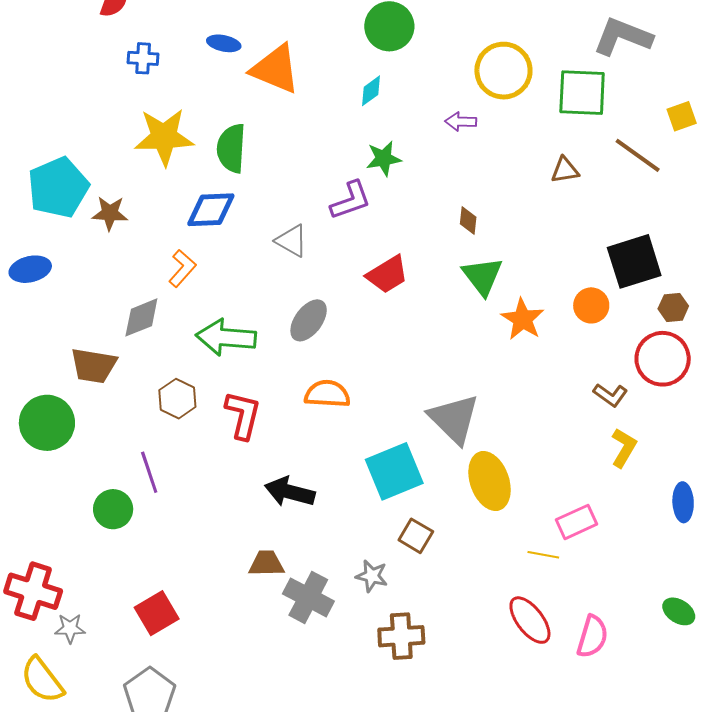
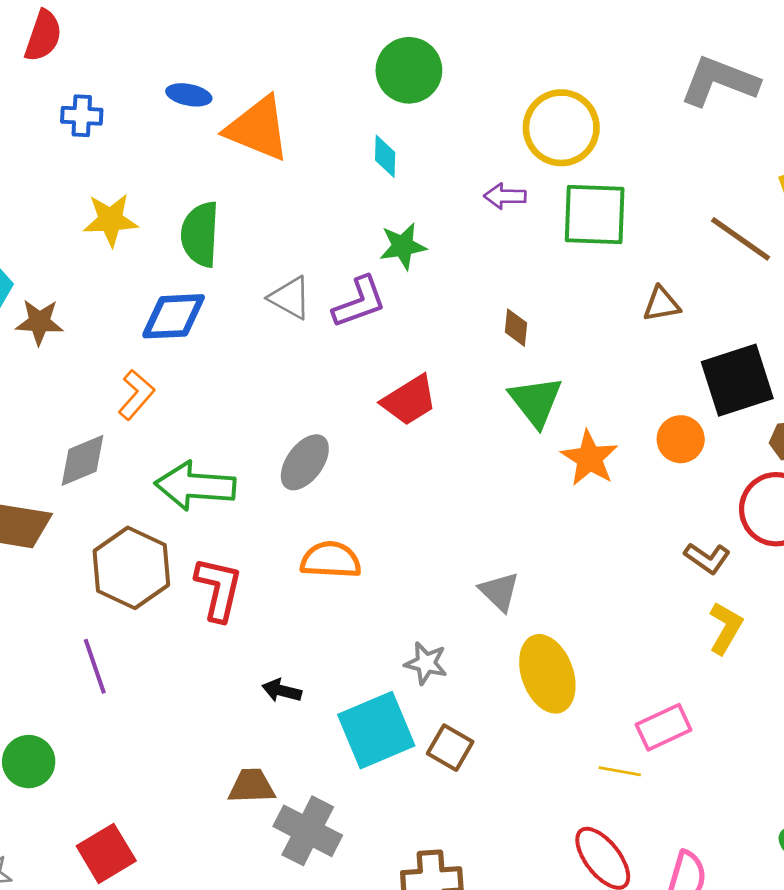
cyan diamond: (371, 91) -> (385, 156), turned -52
green square: (582, 93) -> (595, 214), moved
yellow star: (164, 137) -> (110, 220), size x0.7
brown triangle: (565, 170) -> (662, 304), moved
gray triangle: (292, 241) -> (290, 298), moved
brown hexagon: (177, 399) -> (131, 568), size x1.5
gray triangle: (454, 419) -> (499, 592), size x0.6
cyan square: (394, 471) -> (376, 730), moved
black arrow: (290, 492) -> (282, 691), size x0.6
green circle: (113, 509) -> (29, 762), moved
gray star: (372, 576) -> (426, 663), moved

